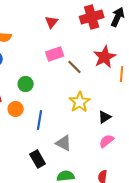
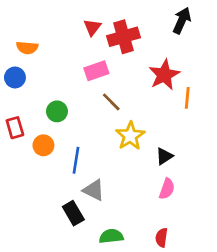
red cross: (92, 17) -> (123, 37), moved
brown line: (75, 67) -> (111, 102), moved
pink semicircle: (107, 141) -> (167, 189), turned 147
gray triangle: (64, 143) -> (94, 190), moved

